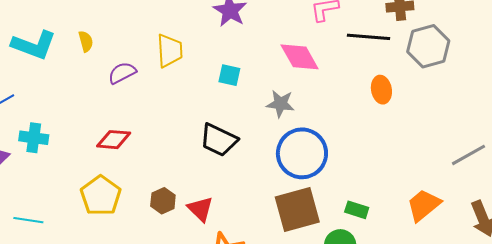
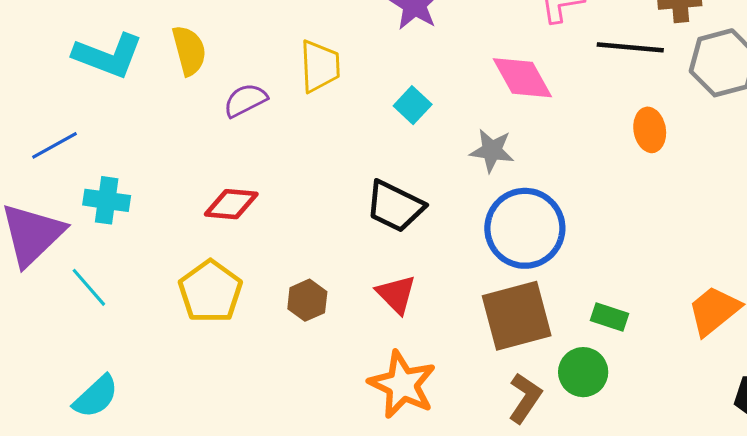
yellow semicircle: (86, 41) -> (189, 50), size x1.5
cyan square: (229, 75) -> (413, 105), turned 30
red triangle: (200, 209) -> (396, 294), moved
cyan line: (28, 220) -> (89, 287), moved, turned 40

